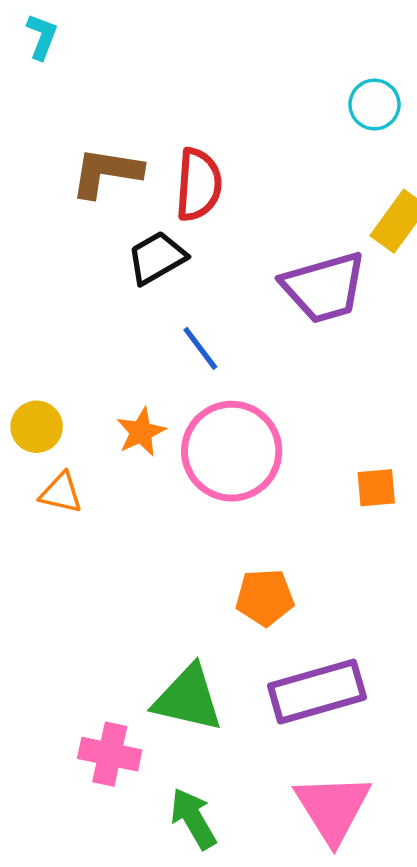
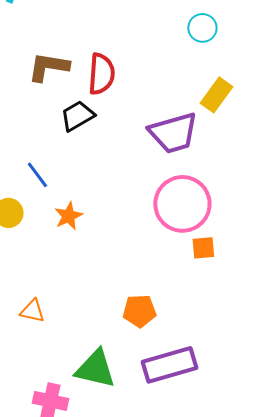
blue line: (200, 348) -> (37, 175), moved
pink circle: (232, 451) -> (182, 204), moved
orange triangle: (61, 493) -> (32, 311), moved

